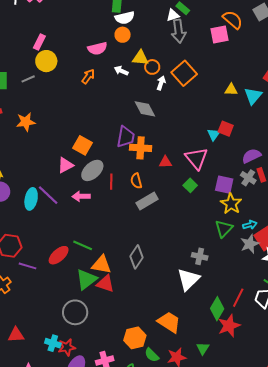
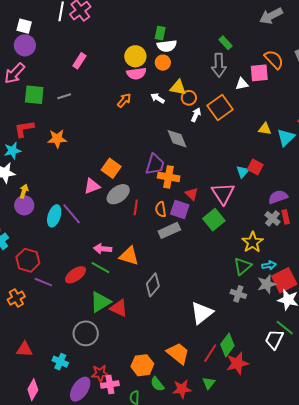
white triangle: (173, 15) -> (242, 84), moved
yellow circle: (46, 61) -> (135, 56), moved
red triangle: (165, 162) -> (192, 194), turned 40
green square: (190, 185) -> (214, 220), size x1.5
purple square: (224, 185) -> (180, 210), moved
pink arrow: (81, 196) -> (103, 249), moved
gray cross: (200, 256) -> (238, 294), moved
orange triangle: (102, 265) -> (129, 256), moved
red line: (238, 298) -> (210, 353), moved
red star: (67, 347) -> (100, 373), moved

